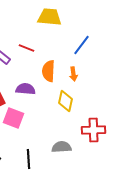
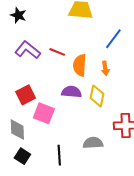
red line: (26, 48) -> (57, 52), moved
purple semicircle: (25, 89) -> (72, 92), moved

